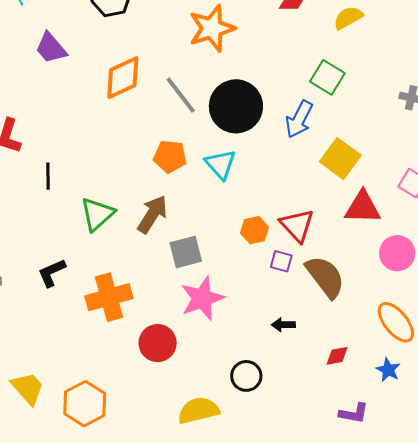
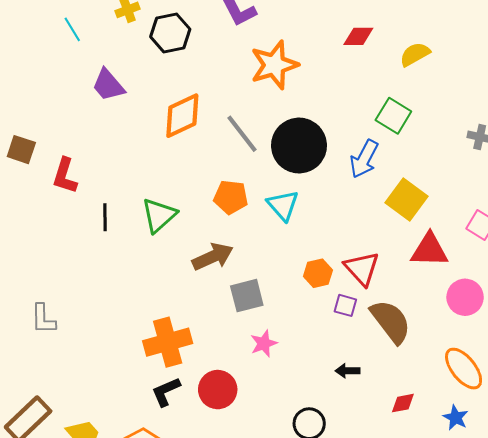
green triangle: (97, 214) -> (159, 215), moved
brown arrow: (152, 214) -> (213, 257), turned 33
black L-shape: (52, 273) -> (166, 392), moved
pink star: (202, 298) -> (264, 343), size x0.6

